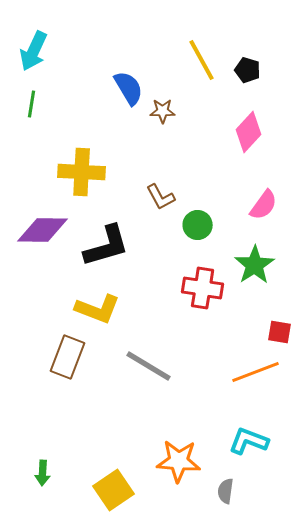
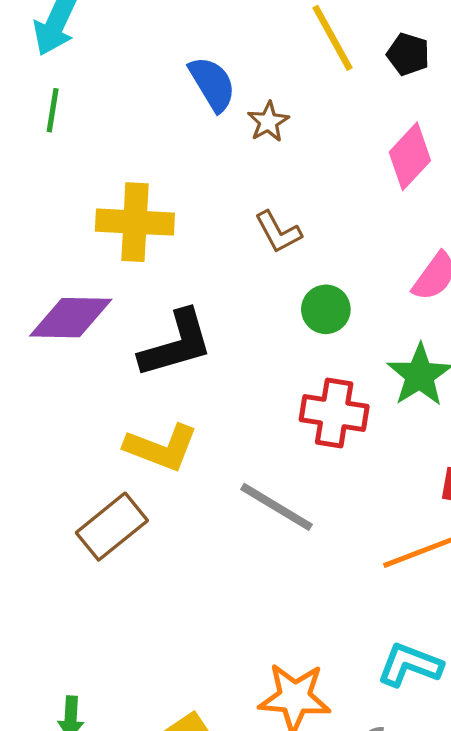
brown star: (163, 111) -> (268, 122), turned -30
brown L-shape: (161, 197) -> (278, 232), moved
brown rectangle: (68, 357) -> (112, 527), turned 30
gray line: (149, 366) -> (276, 507), moved

